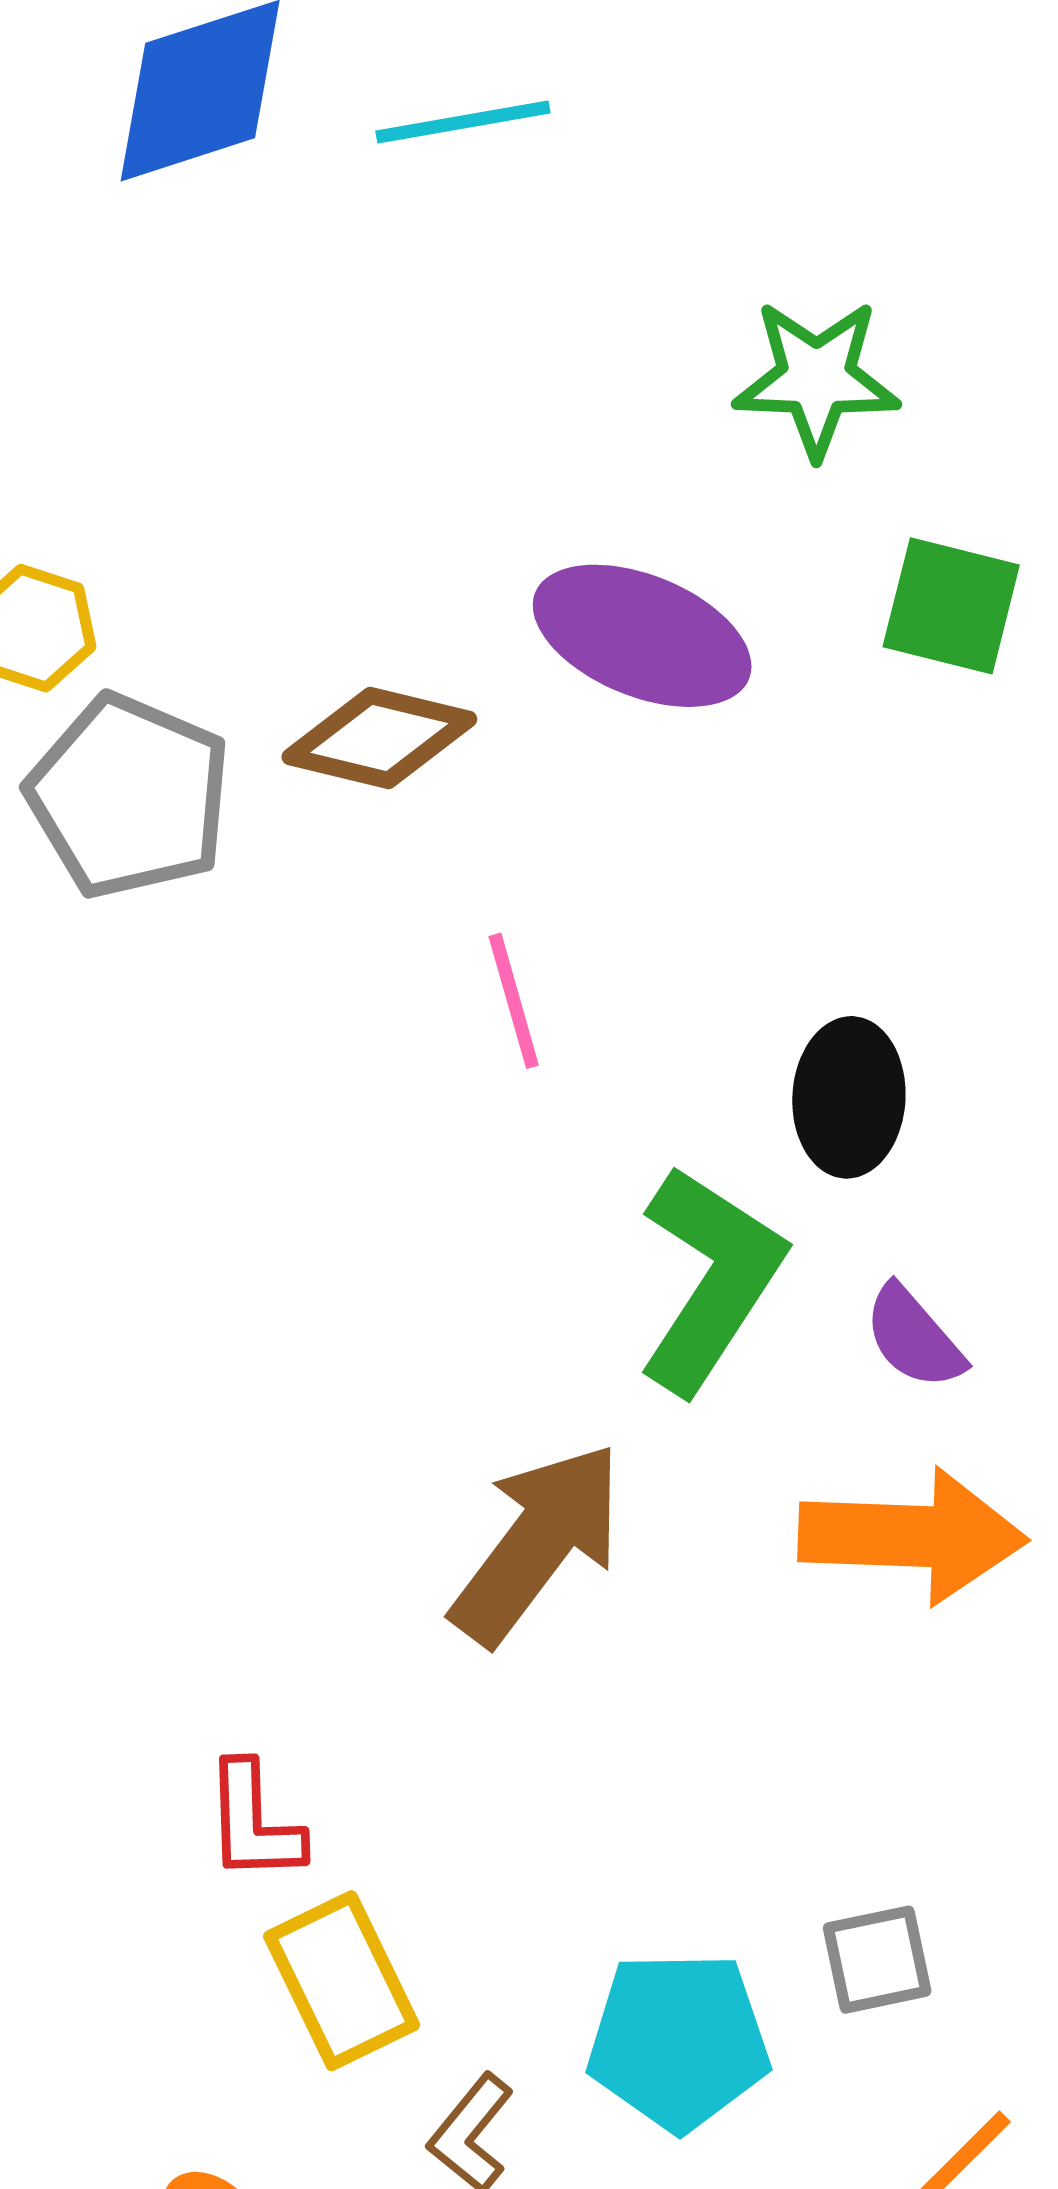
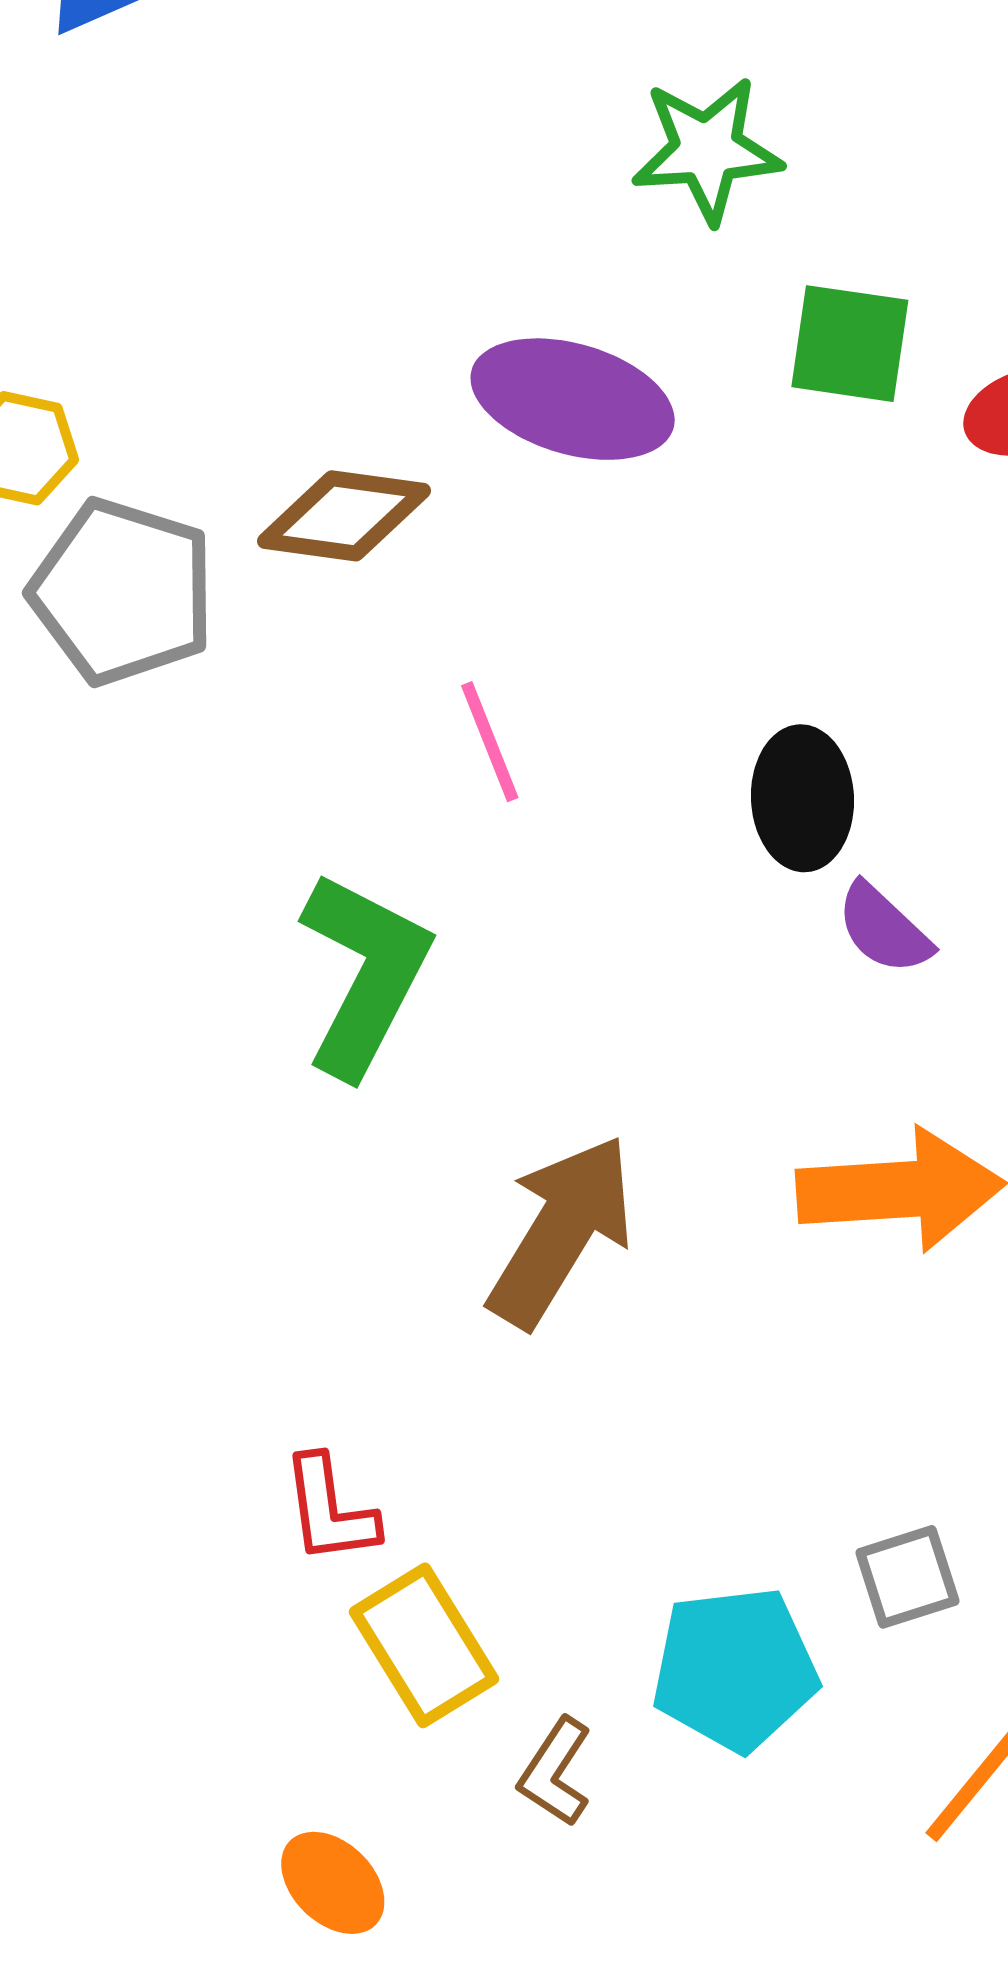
green L-shape: (710, 1279) -> (365, 974), moved
purple semicircle: (914, 1337) -> (884, 929), moved

